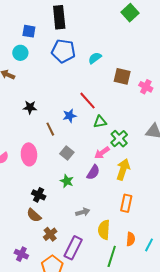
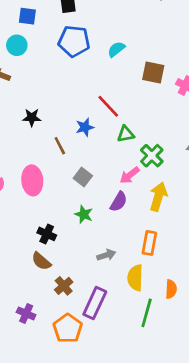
orange rectangle: (126, 203) -> (149, 243), moved

